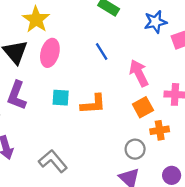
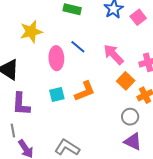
yellow star: (36, 19) -> (31, 32), moved, turned -30
pink ellipse: (50, 53) -> (56, 58), moved

